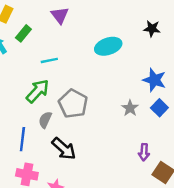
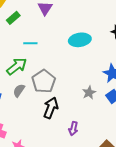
black arrow: (64, 149) -> (51, 108), moved, turned -120
purple arrow: (144, 152) -> (73, 129), moved

